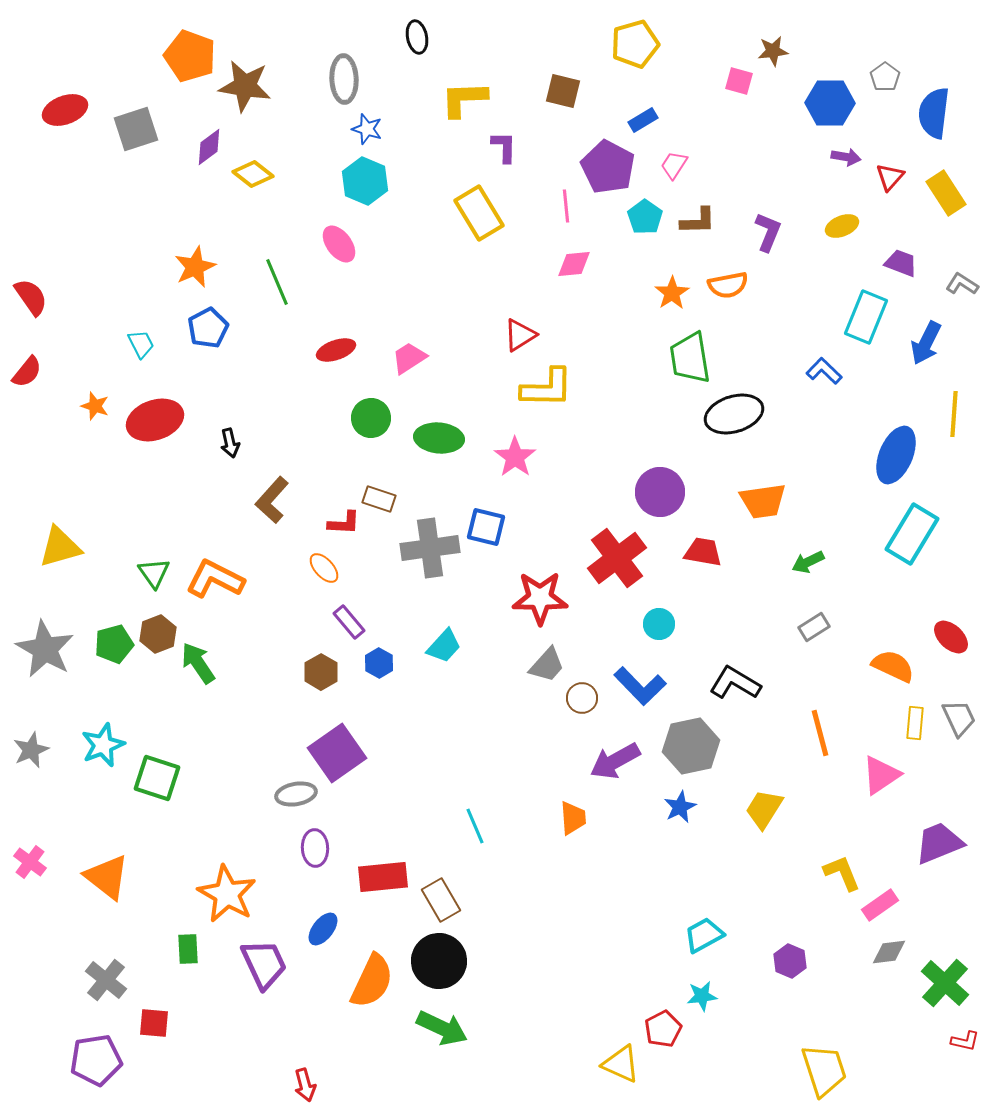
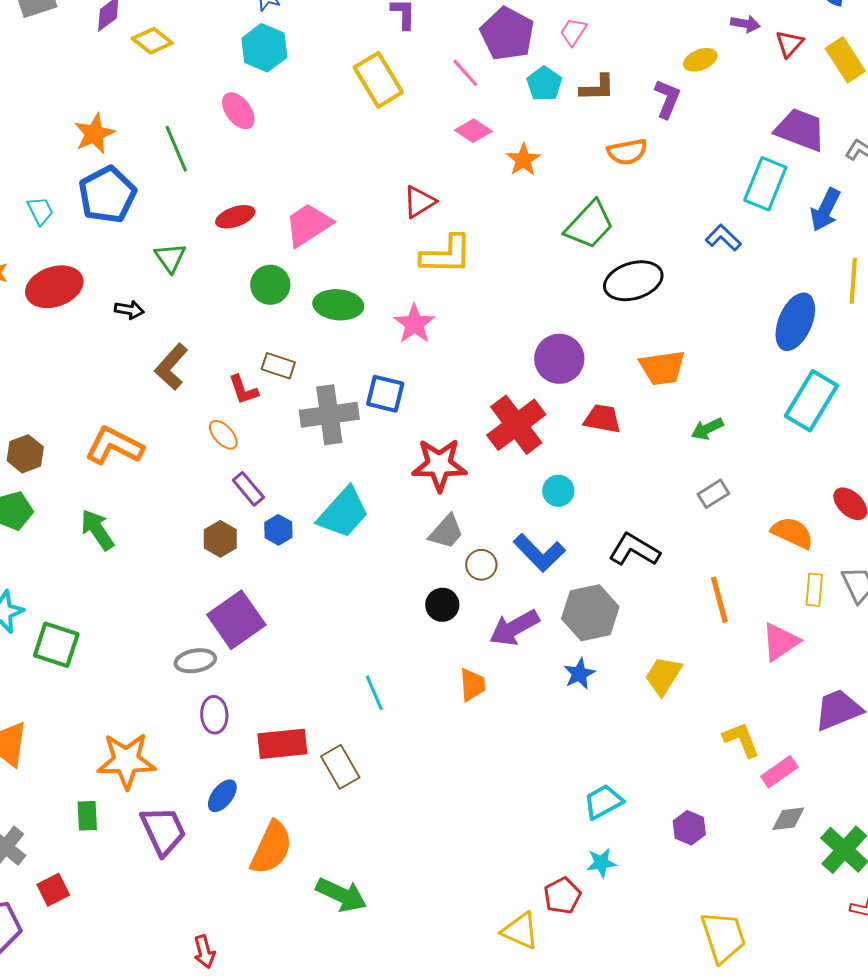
pink line: (566, 206) -> (465, 73), turned -36
yellow ellipse: (842, 226) -> (700, 60), moved
purple trapezoid: (901, 263) -> (800, 130), size x1.6
pink diamond: (574, 264) -> (473, 131), turned 39
orange star: (672, 293) -> (523, 160), moved
blue pentagon: (208, 328) -> (107, 195), size x1.4
pink trapezoid: (409, 358) -> (308, 225), size x1.4
green trapezoid: (690, 358) -> (589, 225), turned -128
black arrow: (230, 443) -> (129, 310), turned -68
red L-shape: (344, 523) -> (243, 390), turned 68
green triangle: (154, 573) -> (170, 258), moved
brown hexagon: (158, 634) -> (25, 454), moved
cyan trapezoid: (444, 646) -> (343, 513), size x1.5
orange star: (227, 894) -> (126, 761), turned -30
black circle: (439, 961) -> (442, 605), moved, size x0.6
red square: (154, 1023) -> (53, 890), turned -32

